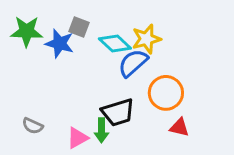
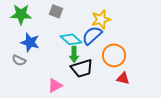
blue star: (60, 43) -> (30, 42), moved
cyan diamond: (115, 43) -> (71, 39), moved
gray semicircle: (33, 126) -> (19, 60), moved
green arrow: (101, 130) -> (74, 54), moved

